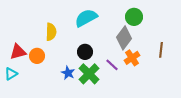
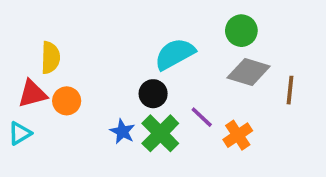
cyan semicircle: (86, 18) -> (175, 54), moved
yellow semicircle: (51, 32) -> (50, 58), moved
gray diamond: (124, 38) -> (249, 72), moved, turned 70
orange cross: (132, 58) -> (238, 135), moved

